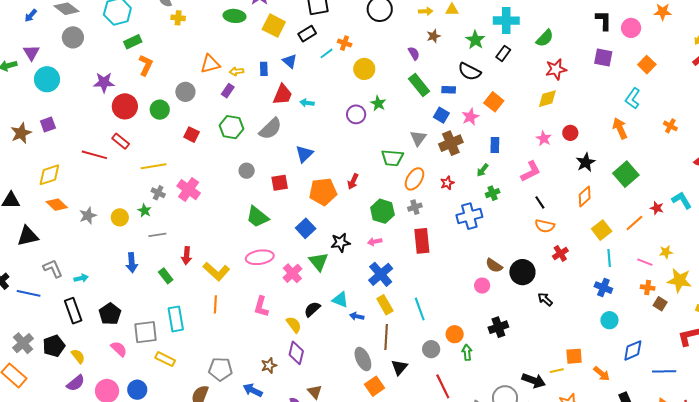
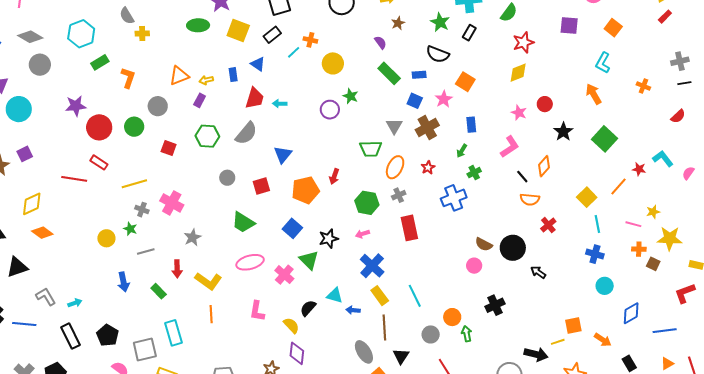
orange L-shape: (146, 65) -> (128, 78), moved
orange diamond: (585, 196) -> (544, 166), moved
gray star: (88, 215) -> (192, 237), moved

